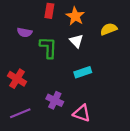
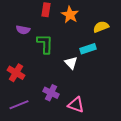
white triangle: (76, 41) -> (71, 63), moved
cyan rectangle: (83, 72) -> (88, 49), moved

